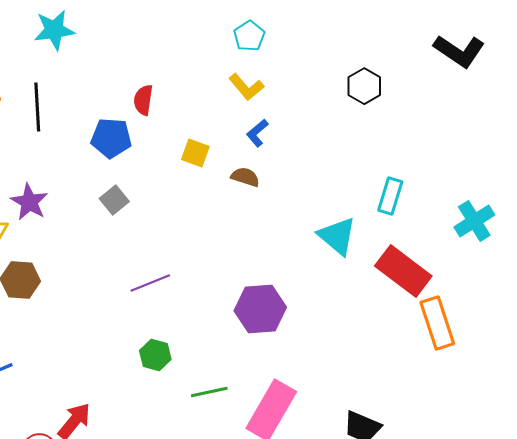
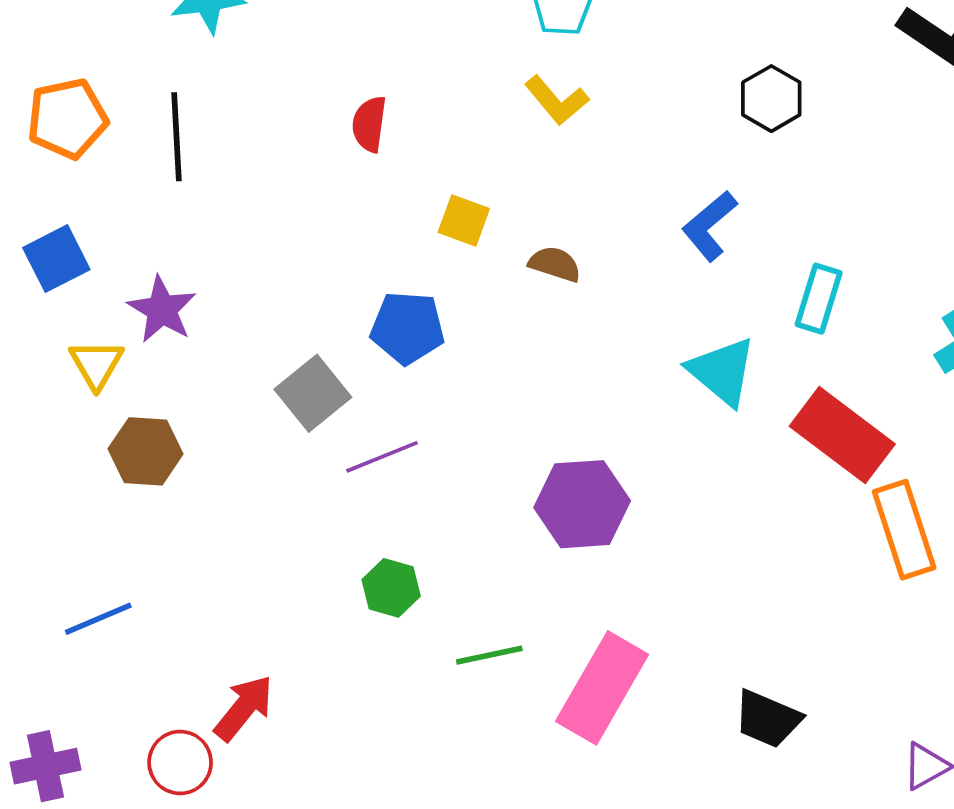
blue L-shape: (257, 133) -> (709, 226), moved, size x1.4
blue pentagon: (111, 138) -> (407, 328), moved
gray square: (114, 200) -> (313, 393), moved, size x1.4

